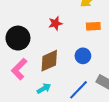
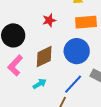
orange rectangle: (93, 26) -> (86, 22), size x1.5
blue circle: (83, 56) -> (77, 51), size x1.6

